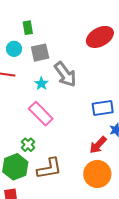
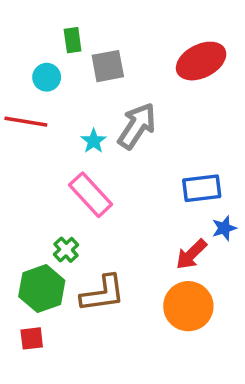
gray square: (40, 53) -> (108, 66), moved
gray arrow: (65, 74) -> (137, 126), turned -112

